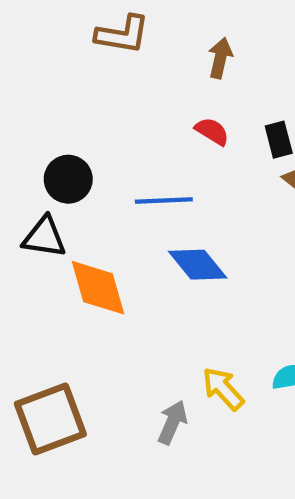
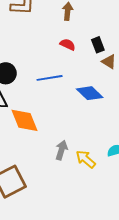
blue diamond: (198, 265) -> (90, 93), moved
gray arrow: (172, 422) -> (61, 150), moved

